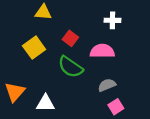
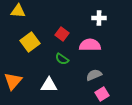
yellow triangle: (43, 12) -> (18, 11), moved
green semicircle: (70, 67) -> (62, 59), size x0.6
white triangle: (45, 103) -> (49, 85), moved

